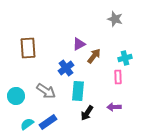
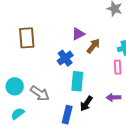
gray arrow: (46, 91) -> (40, 93), moved
blue rectangle: (48, 122) -> (67, 115), moved, turned -42
cyan semicircle: (27, 124) -> (18, 114), moved

